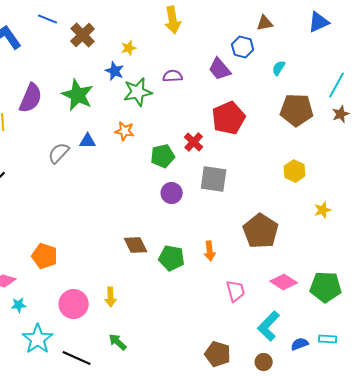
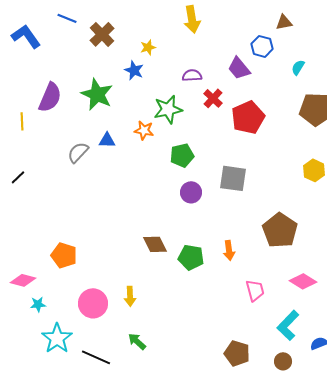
green star: (138, 92) -> (168, 109), moved
red cross: (194, 142) -> (213, 98), moved

